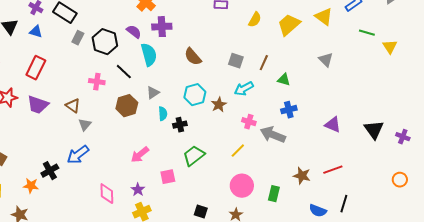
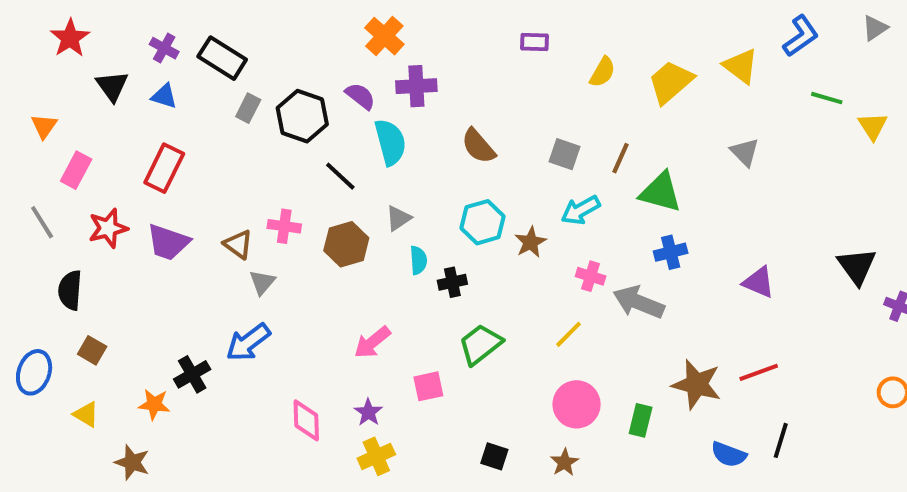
green triangle: (284, 80) -> (661, 192), size x1.6
pink cross: (97, 82) -> (284, 226), moved
black triangle: (374, 130) -> (857, 266), moved
brown star: (302, 176) -> (697, 384), size x1.4

